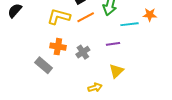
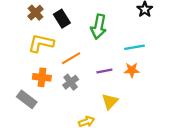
orange star: (150, 15) -> (132, 70), moved
orange line: (86, 17) -> (71, 58), moved
cyan line: (129, 24) -> (134, 47), moved

